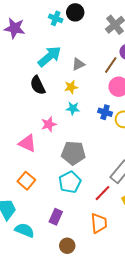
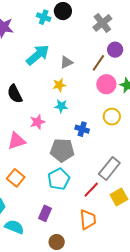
black semicircle: (38, 85) -> (15, 94), moved
blue cross: (105, 112) -> (82, 129), moved
pink triangle: (27, 143) -> (17, 141), turned -42

